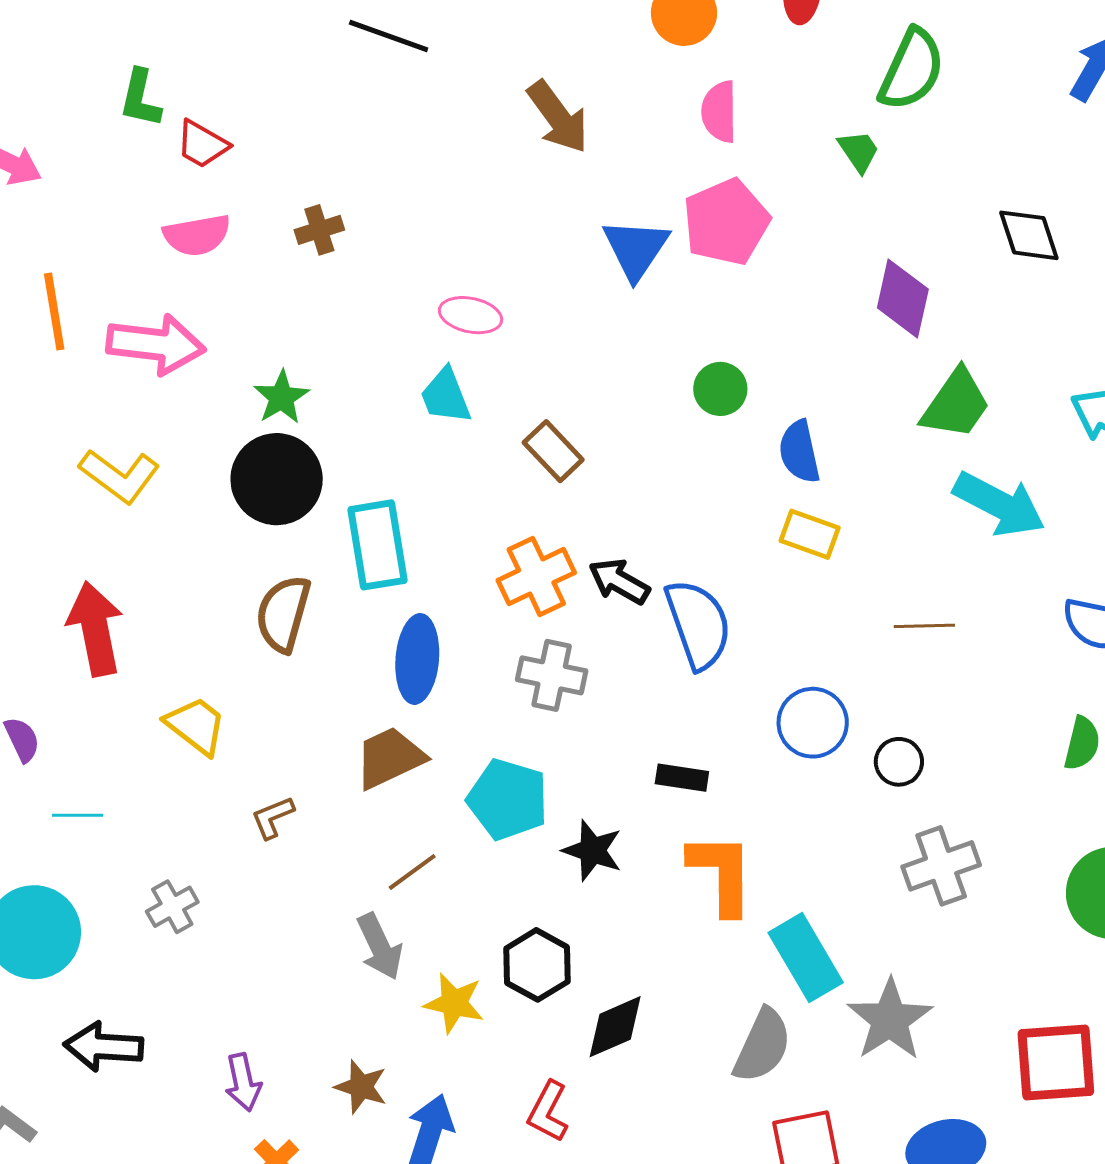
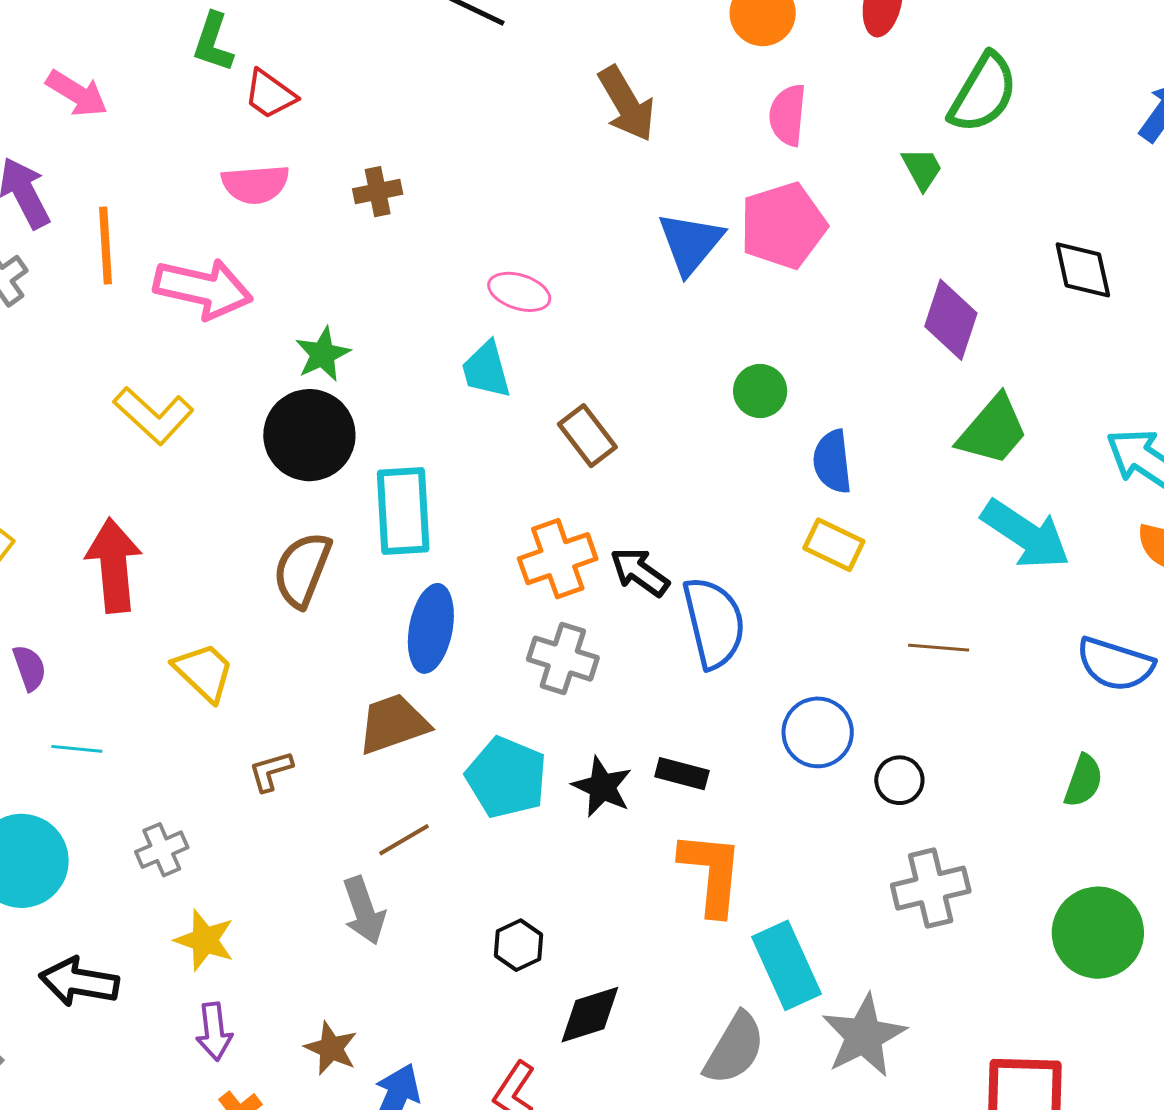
black star: (592, 850) -> (602, 787), moved
black hexagon: (537, 965) -> (519, 945), size x0.7
yellow star: (454, 1003) -> (205, 940), moved

